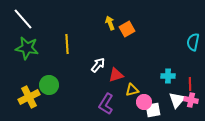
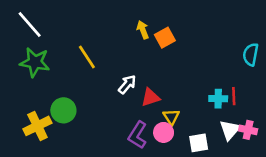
yellow line: (67, 44) -> (87, 57), turned -30
red line: (190, 84) -> (234, 96), moved
yellow triangle: (132, 90) -> (171, 117), turned -48
pink circle: (144, 102) -> (164, 132), moved

